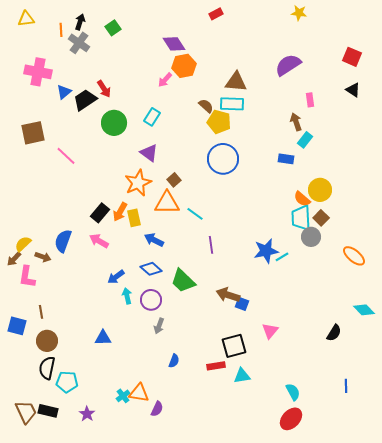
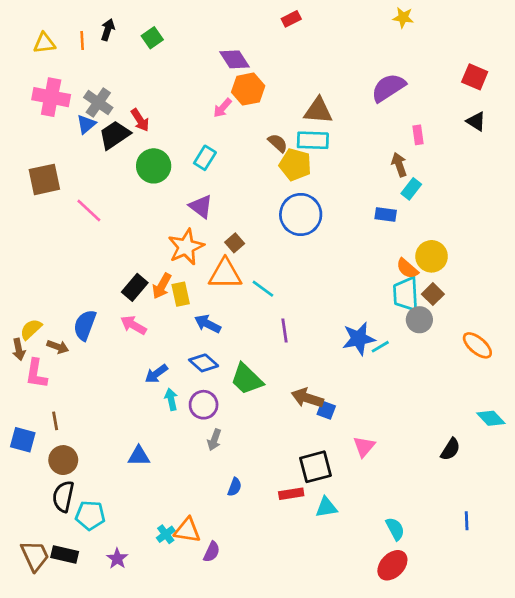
yellow triangle: (26, 19) -> (44, 43), moved
gray cross: (79, 43) -> (98, 103), moved
brown arrow: (14, 259) -> (19, 349), turned -56

